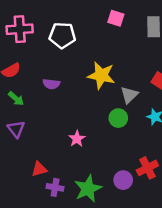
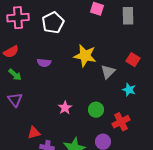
white pentagon: (62, 35) -> (53, 23), turned -30
green circle: (118, 118) -> (96, 110), moved
red cross: (147, 168) -> (121, 122), moved

